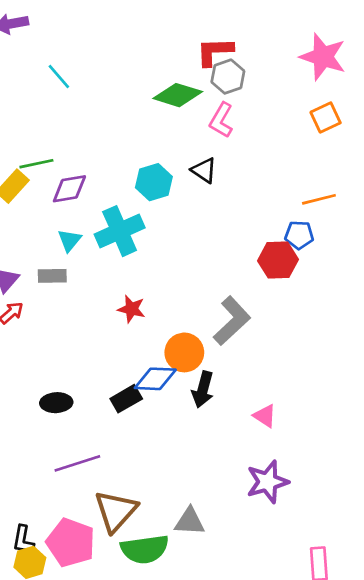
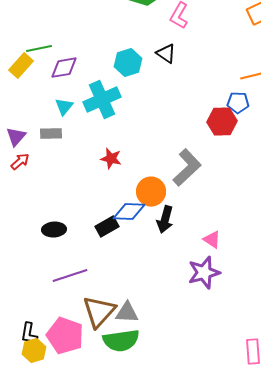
purple star: (267, 482) -> (204, 273), moved
gray triangle: (190, 521) -> (127, 313), moved

